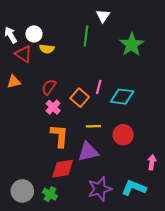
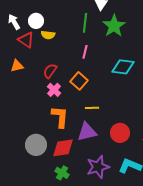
green star: (132, 45) -> (114, 26), moved
pink line: (99, 87) -> (85, 52), moved
cyan diamond: (122, 97) -> (123, 67), moved
red circle: (123, 135) -> (120, 133), moved
gray circle: (22, 191) -> (36, 145), moved
green cross: (50, 194) -> (62, 173), moved

